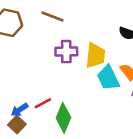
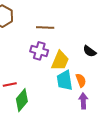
brown line: (53, 16) -> (45, 27), moved, turned -36

